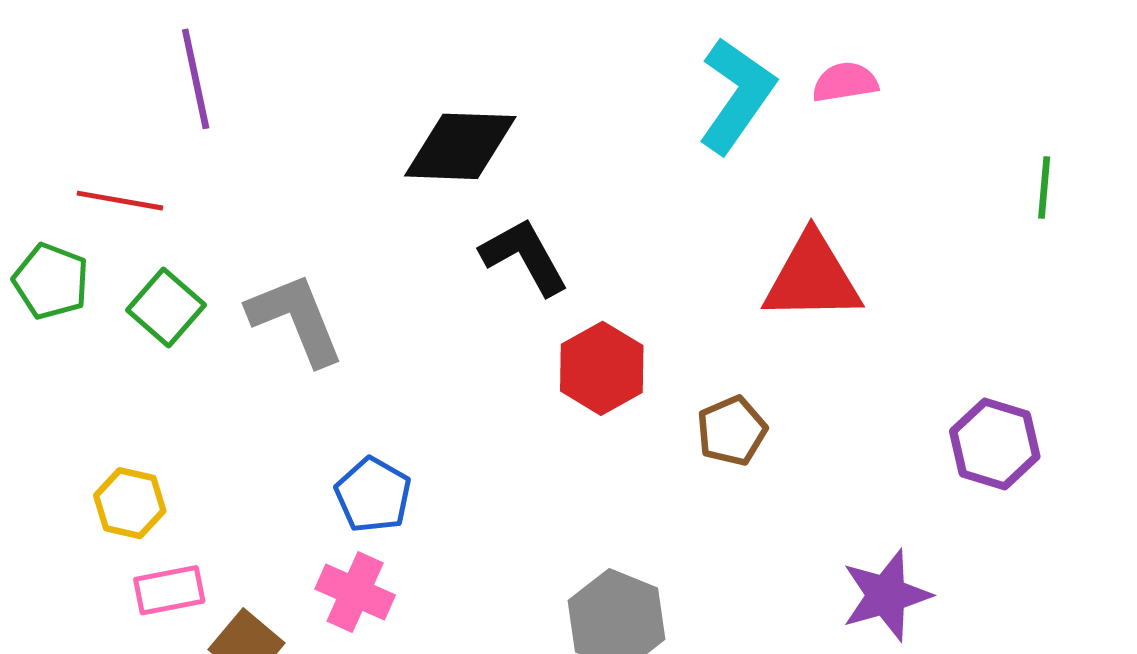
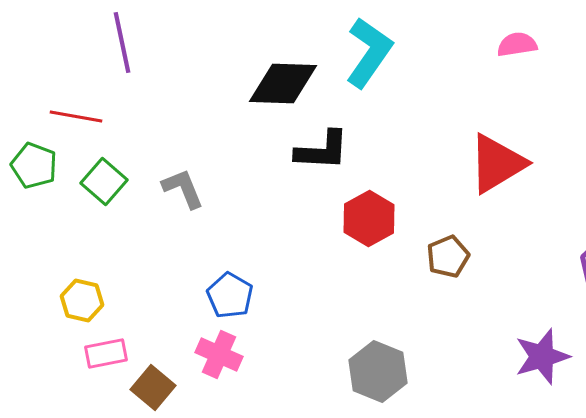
cyan L-shape: (737, 95) -> (369, 52), moved
black L-shape: (524, 257) -> (322, 150), turned 122
red triangle: (812, 278) -> (497, 164), turned -30
gray L-shape: (296, 319) -> (183, 188), size x0.7

